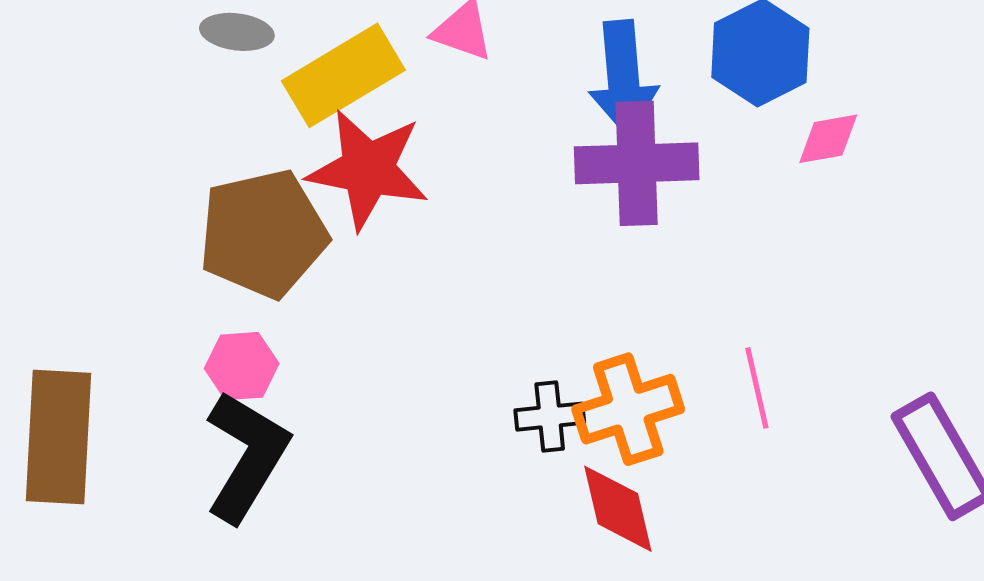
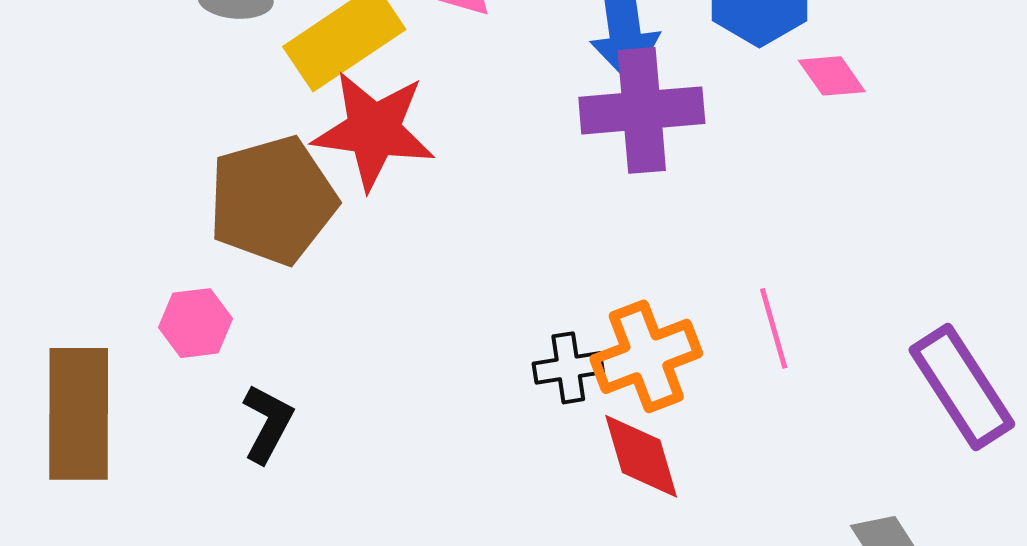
pink diamond: (828, 139) -> (832, 76), turned 68
pink hexagon: (242, 366) -> (195, 323), moved
black L-shape: (246, 456) -> (268, 423), size x0.6

